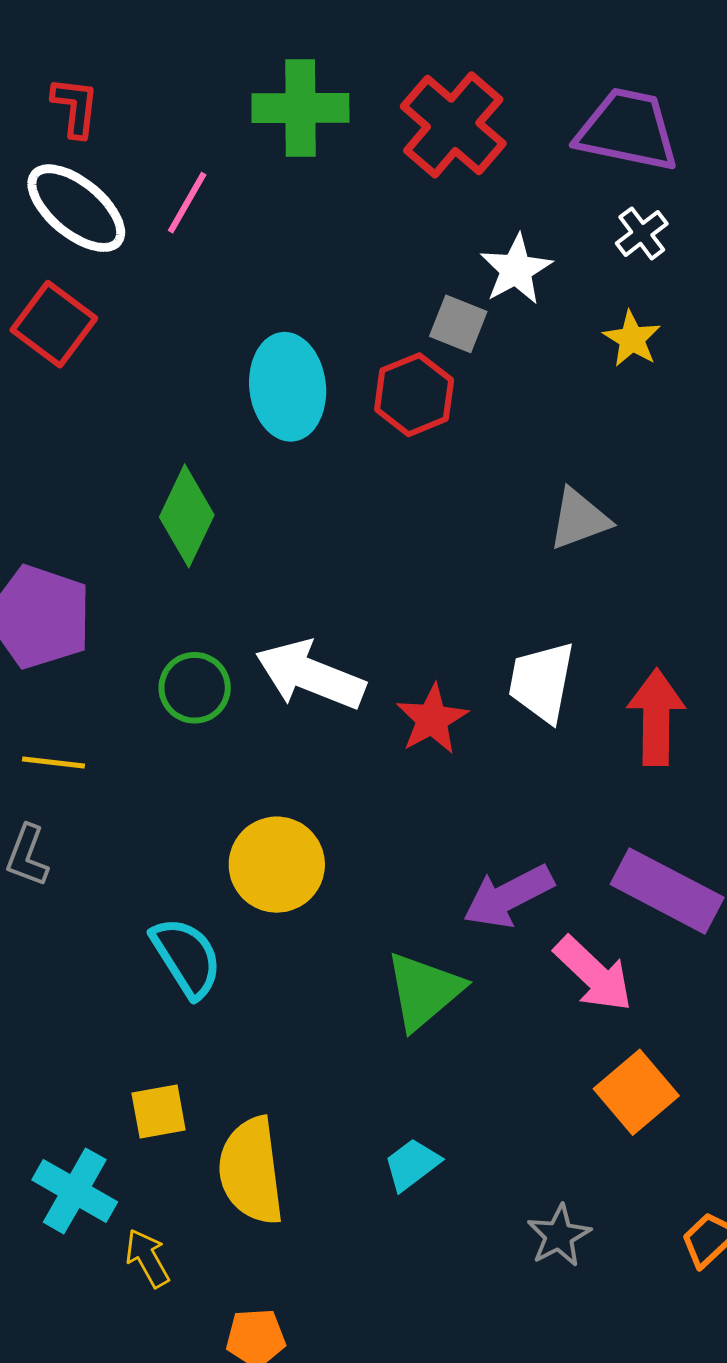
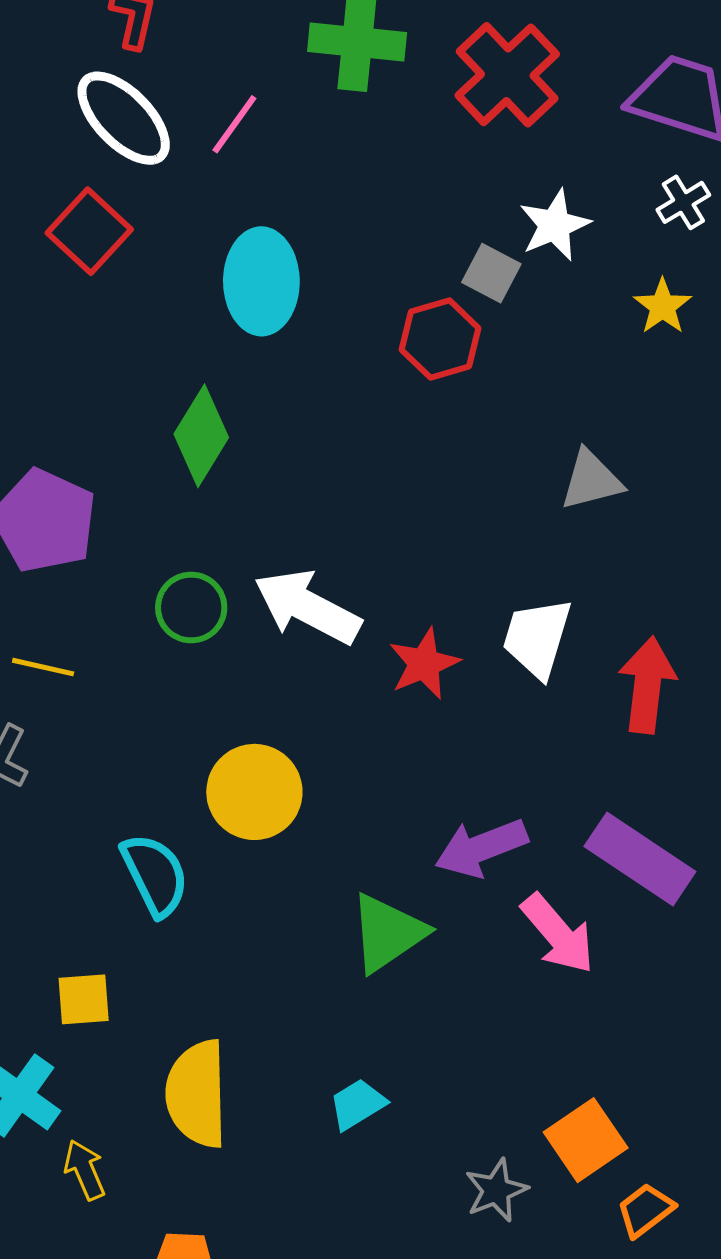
cyan ellipse: (288, 387) -> (261, 281), moved
orange square: (636, 1092) -> (586, 1140), moved
yellow square: (159, 1112) -> (84, 999), moved

